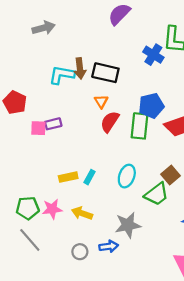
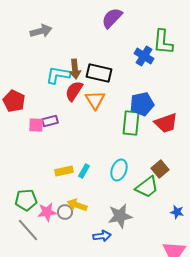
orange triangle: (101, 101) -> (95, 100), size x1.5
red semicircle: (110, 122) -> (74, 91), moved
pink star: (52, 209) -> (47, 212), moved
gray circle: (80, 252) -> (65, 212), moved

